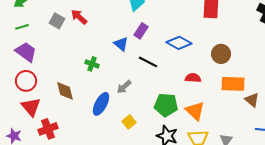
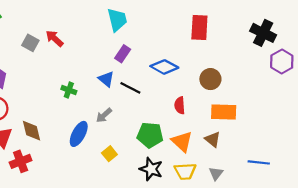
blue triangle: (121, 44) -> (106, 79), moved
red semicircle: (193, 78) -> (180, 105), turned -98
brown diamond: (65, 91) -> (32, 131), moved
brown triangle: (252, 100) -> (213, 139), moved

